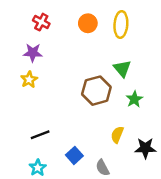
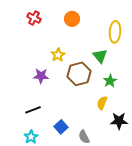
yellow ellipse: (121, 24) -> (115, 32), moved
purple star: (33, 53) -> (41, 76), moved
yellow star: (29, 80) -> (58, 55), moved
yellow semicircle: (117, 135) -> (102, 103), moved

